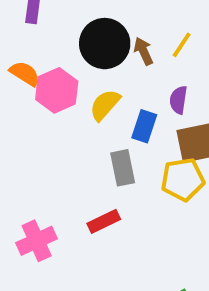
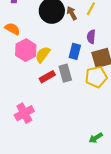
pink hexagon: (57, 90) -> (26, 50), moved
yellow semicircle: (105, 105) -> (43, 55), moved
red rectangle: (104, 221) -> (47, 77), moved

